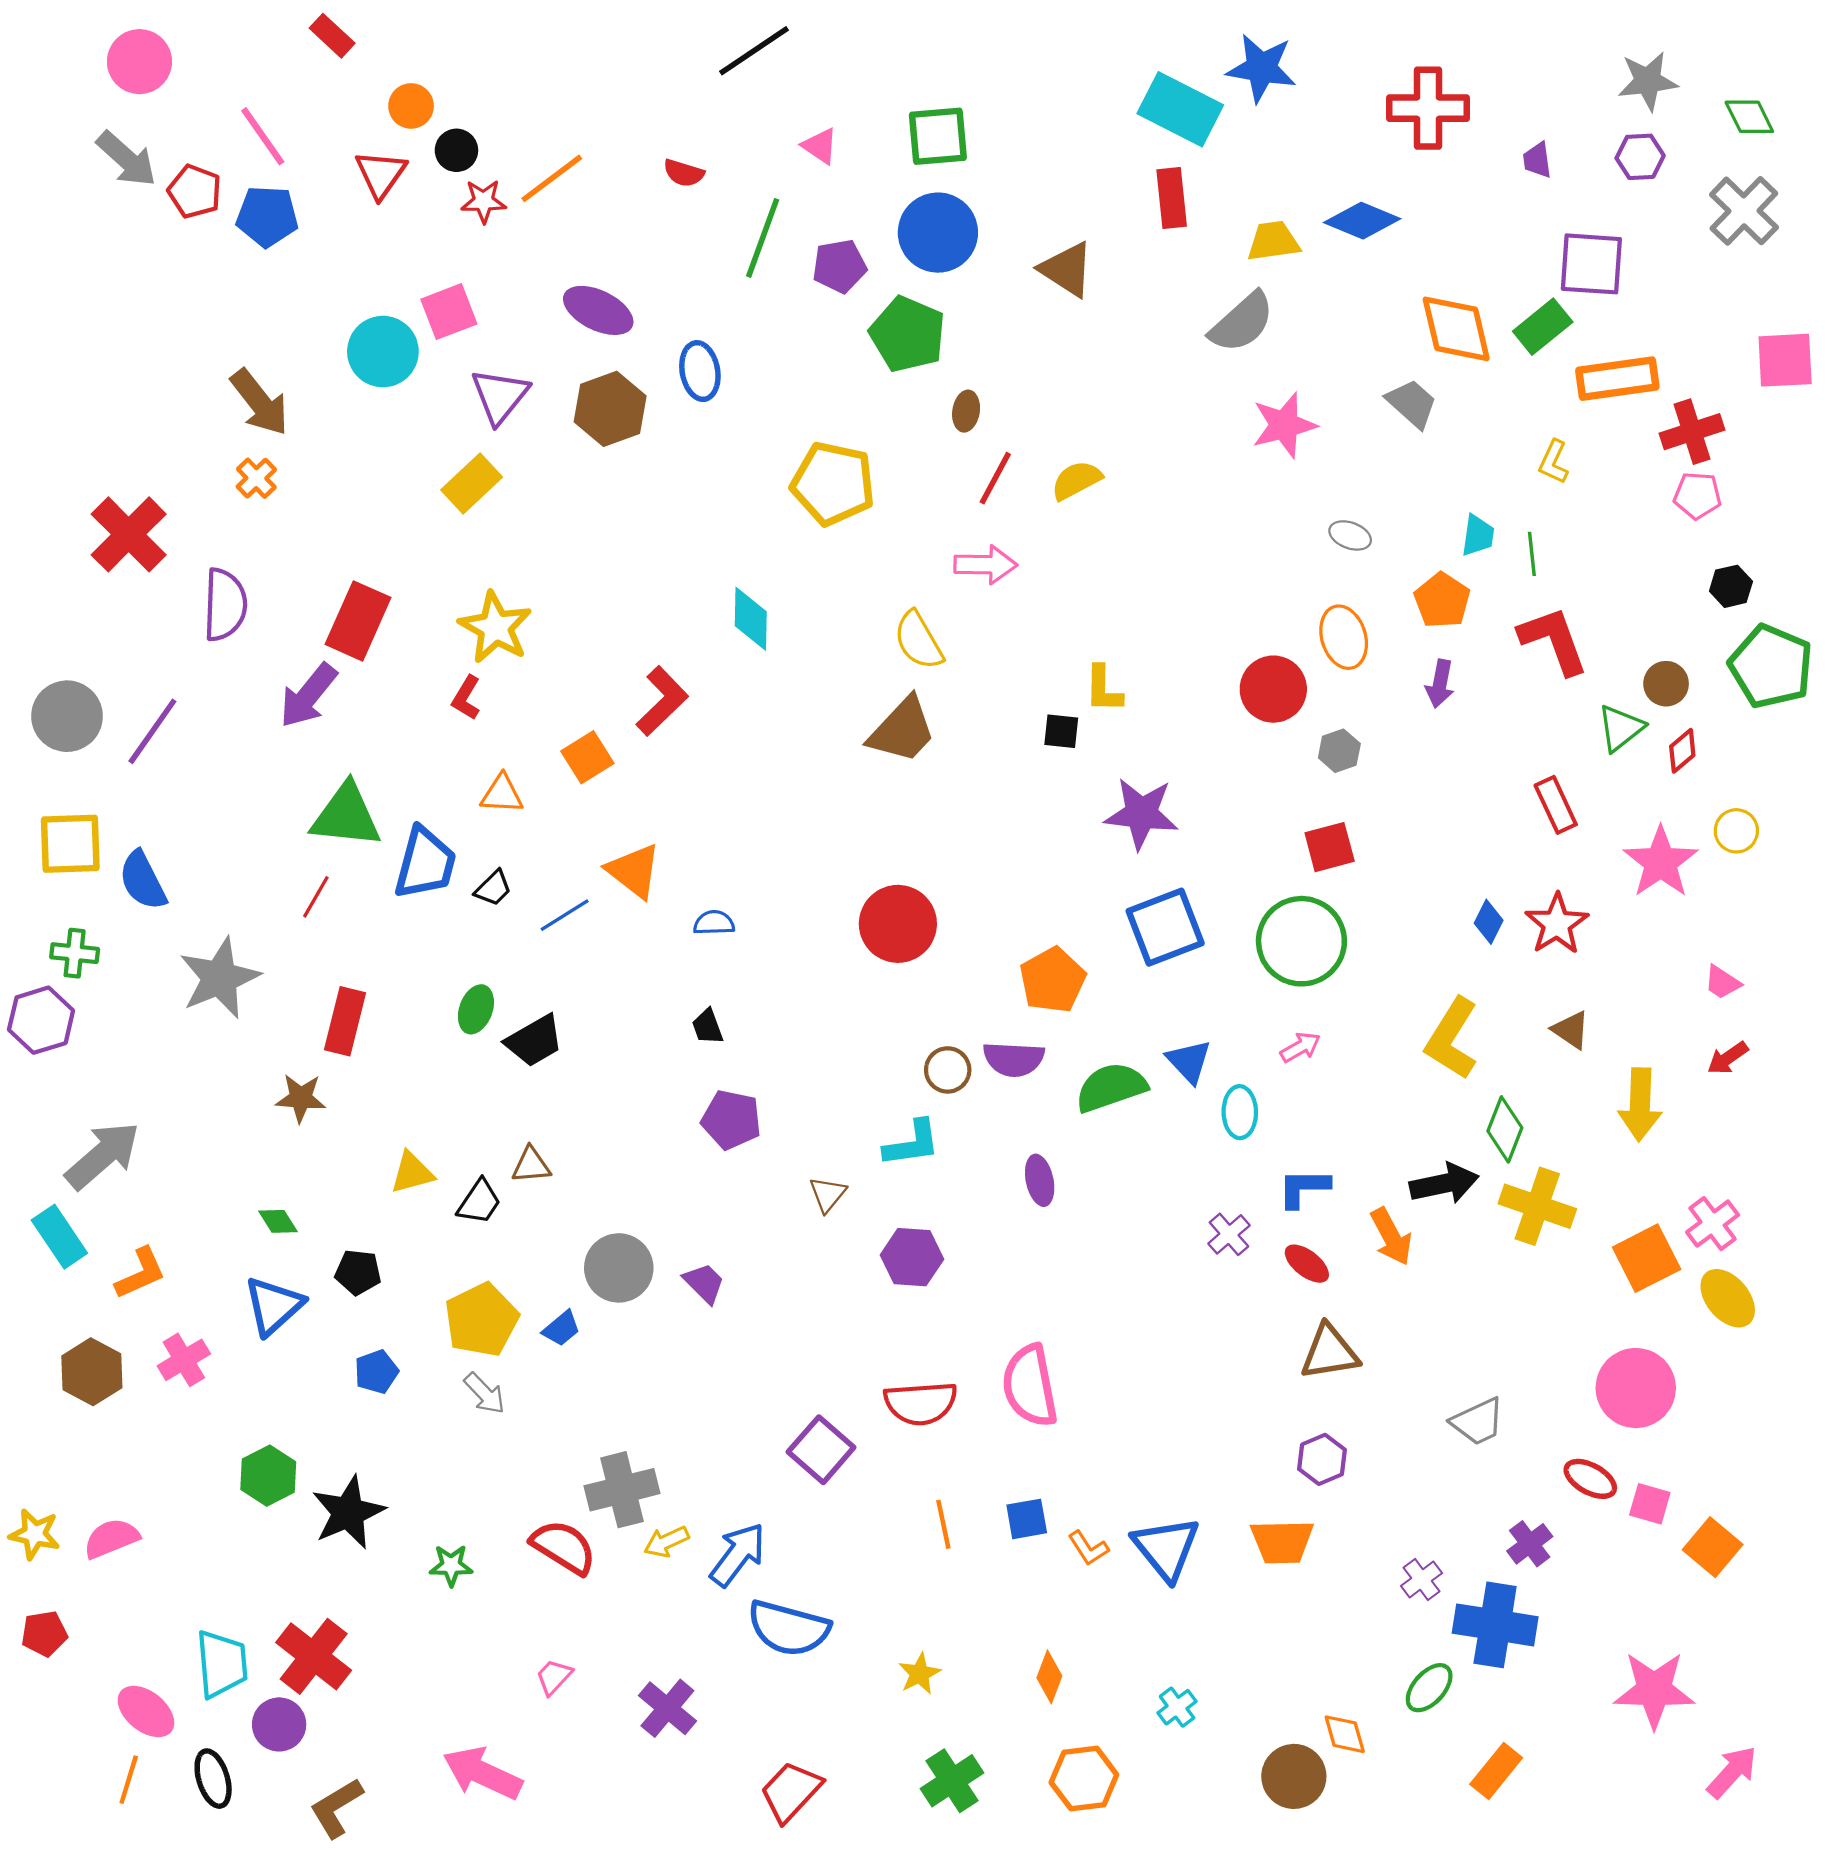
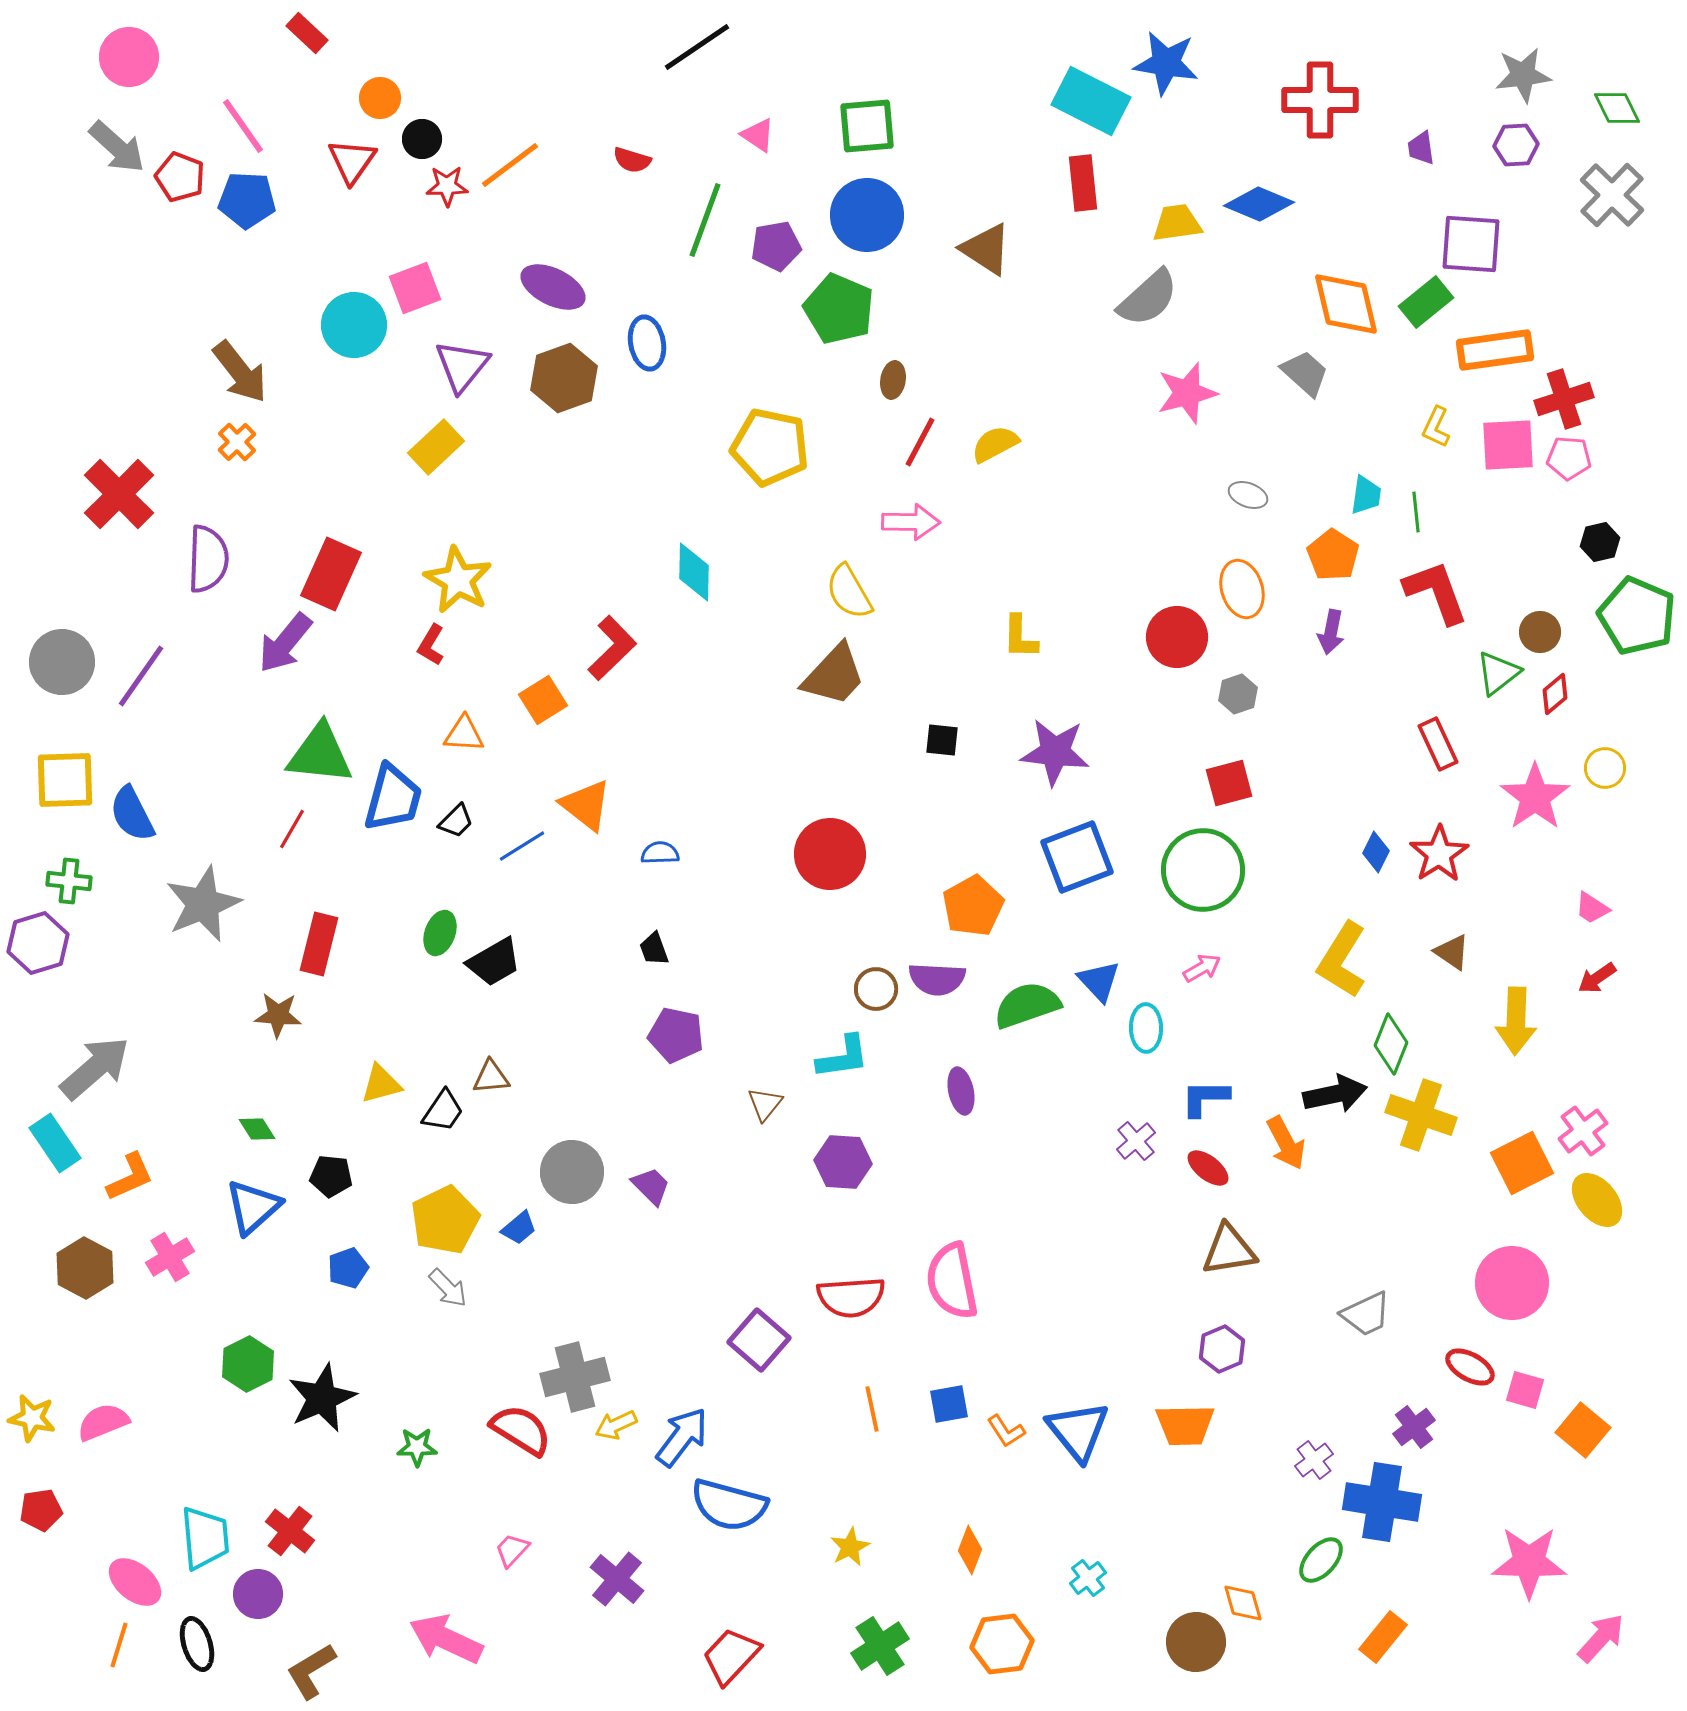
pink square: (1785, 360) -> (1508, 445), moved
black square: (1061, 731) -> (942, 740), moved
red cross: (314, 1656) -> (290, 1531), size x0.7

